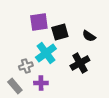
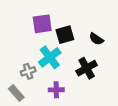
purple cross: (41, 83) -> (56, 90), moved

